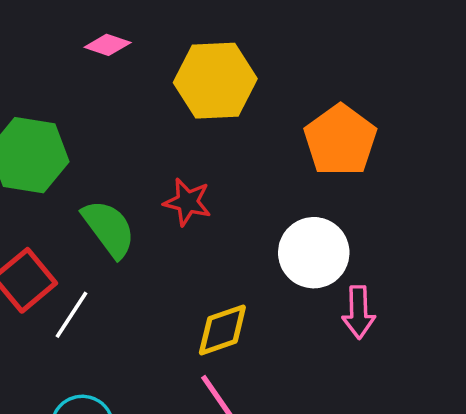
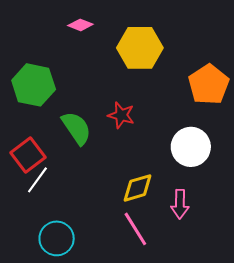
pink arrow: (359, 312) -> (180, 204), moved
white line: (72, 315) -> (37, 180), moved

